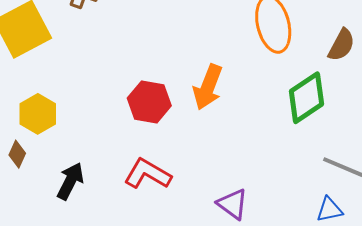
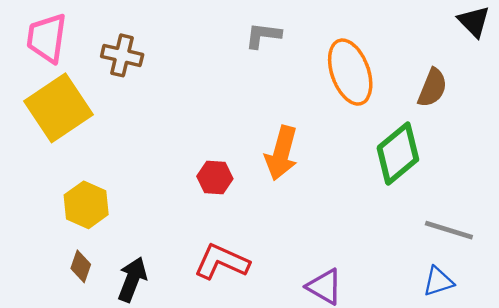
red hexagon: (149, 102) -> (215, 177), size x0.7
brown diamond: (17, 154) -> (81, 266), moved

